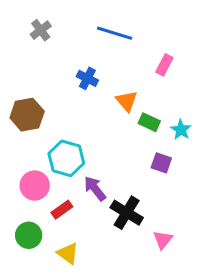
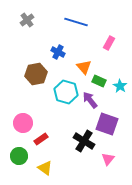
brown hexagon: (27, 115) -> (36, 74), moved
cyan hexagon: (66, 158) -> (66, 92), moved
purple square: (161, 163) -> (107, 124), moved, size x1.6
purple arrow: (95, 189) -> (90, 100), moved

